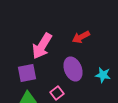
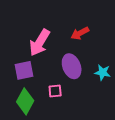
pink square: (57, 93) -> (55, 91), turned 32

